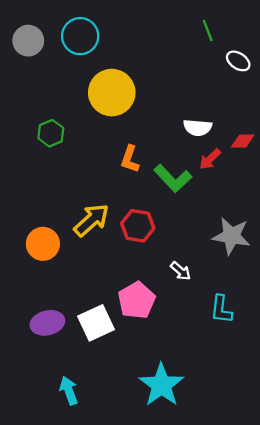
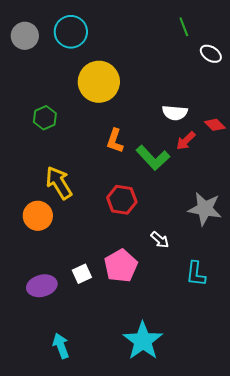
red diamond: (243, 141) -> (215, 125), turned 45
yellow arrow: (91, 220) -> (59, 183), moved, turned -80
white square: (96, 323) -> (82, 274), moved, size x0.6

